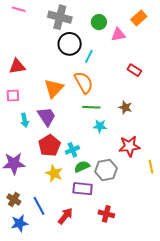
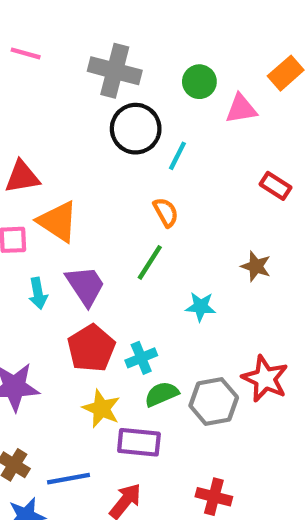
orange semicircle: (84, 83) -> (166, 212), size x0.6
orange triangle: (54, 88) -> (58, 221), moved, turned -40
green line: (91, 107) -> (150, 262), moved, turned -60
red star: (129, 146) -> (265, 379), moved, turned 30
purple rectangle: (83, 189) -> (139, 442), moved
blue line: (39, 206) -> (68, 479), turned -72

